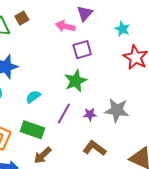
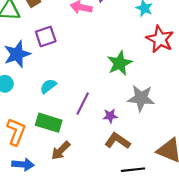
purple square: (82, 50) -> (46, 36), moved
green star: (76, 81) -> (120, 63), moved
purple star: (90, 114) -> (110, 116), moved

